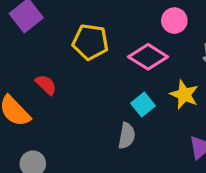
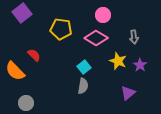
pink circle: (174, 21) -> (103, 15), moved
cyan square: (143, 104) -> (84, 67), moved

